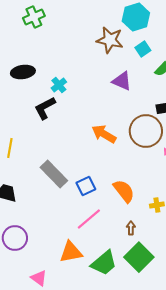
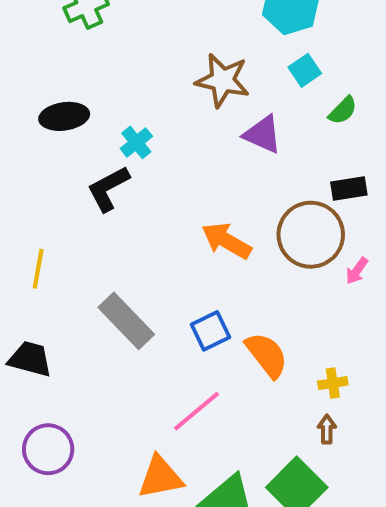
brown star: (110, 40) -> (223, 80), moved
blue square: (86, 186) -> (211, 331), moved
brown arrow: (131, 228) -> (327, 429), moved

